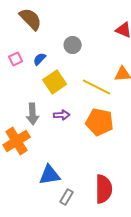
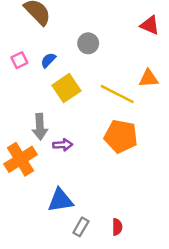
purple arrow: (62, 115) -> (63, 145), moved
red semicircle: (104, 189) -> (117, 227), moved, size x0.5

